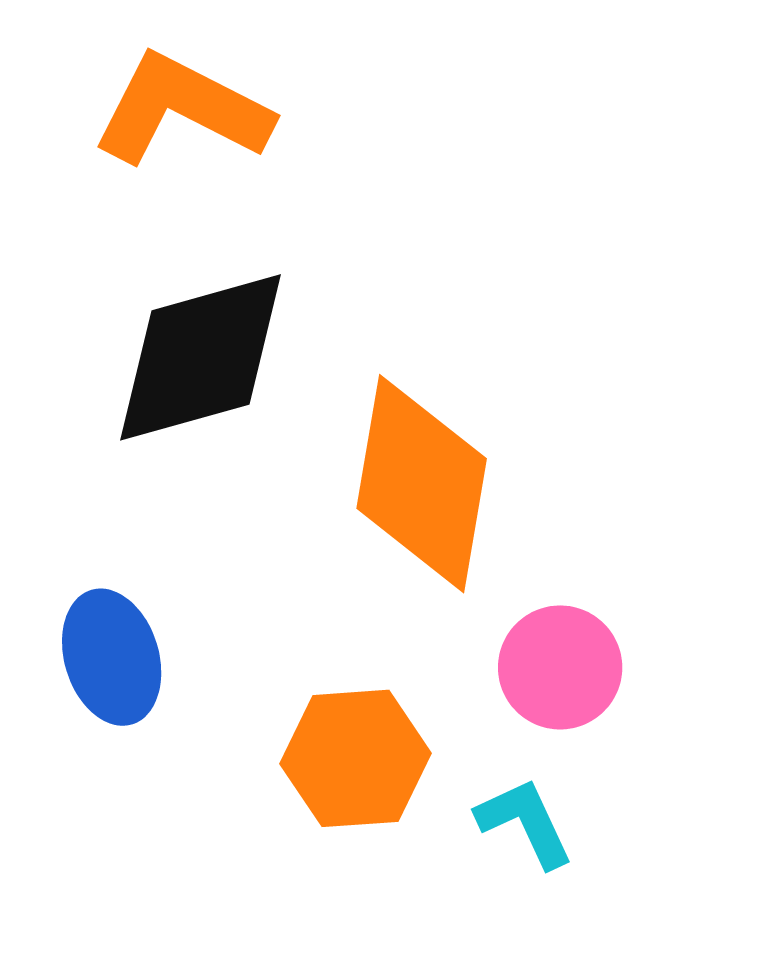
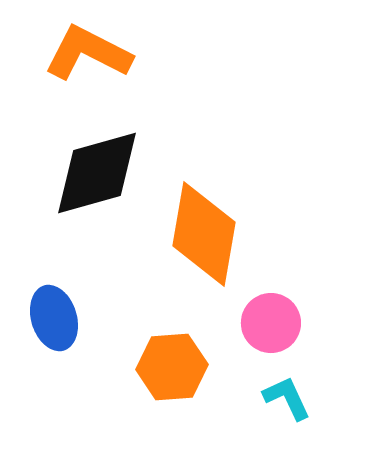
cyan L-shape: (525, 823) -> (287, 398), moved

